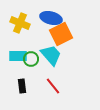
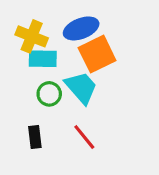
blue ellipse: (51, 18) -> (81, 28), turned -35
cyan rectangle: (18, 56) -> (43, 59), moved

